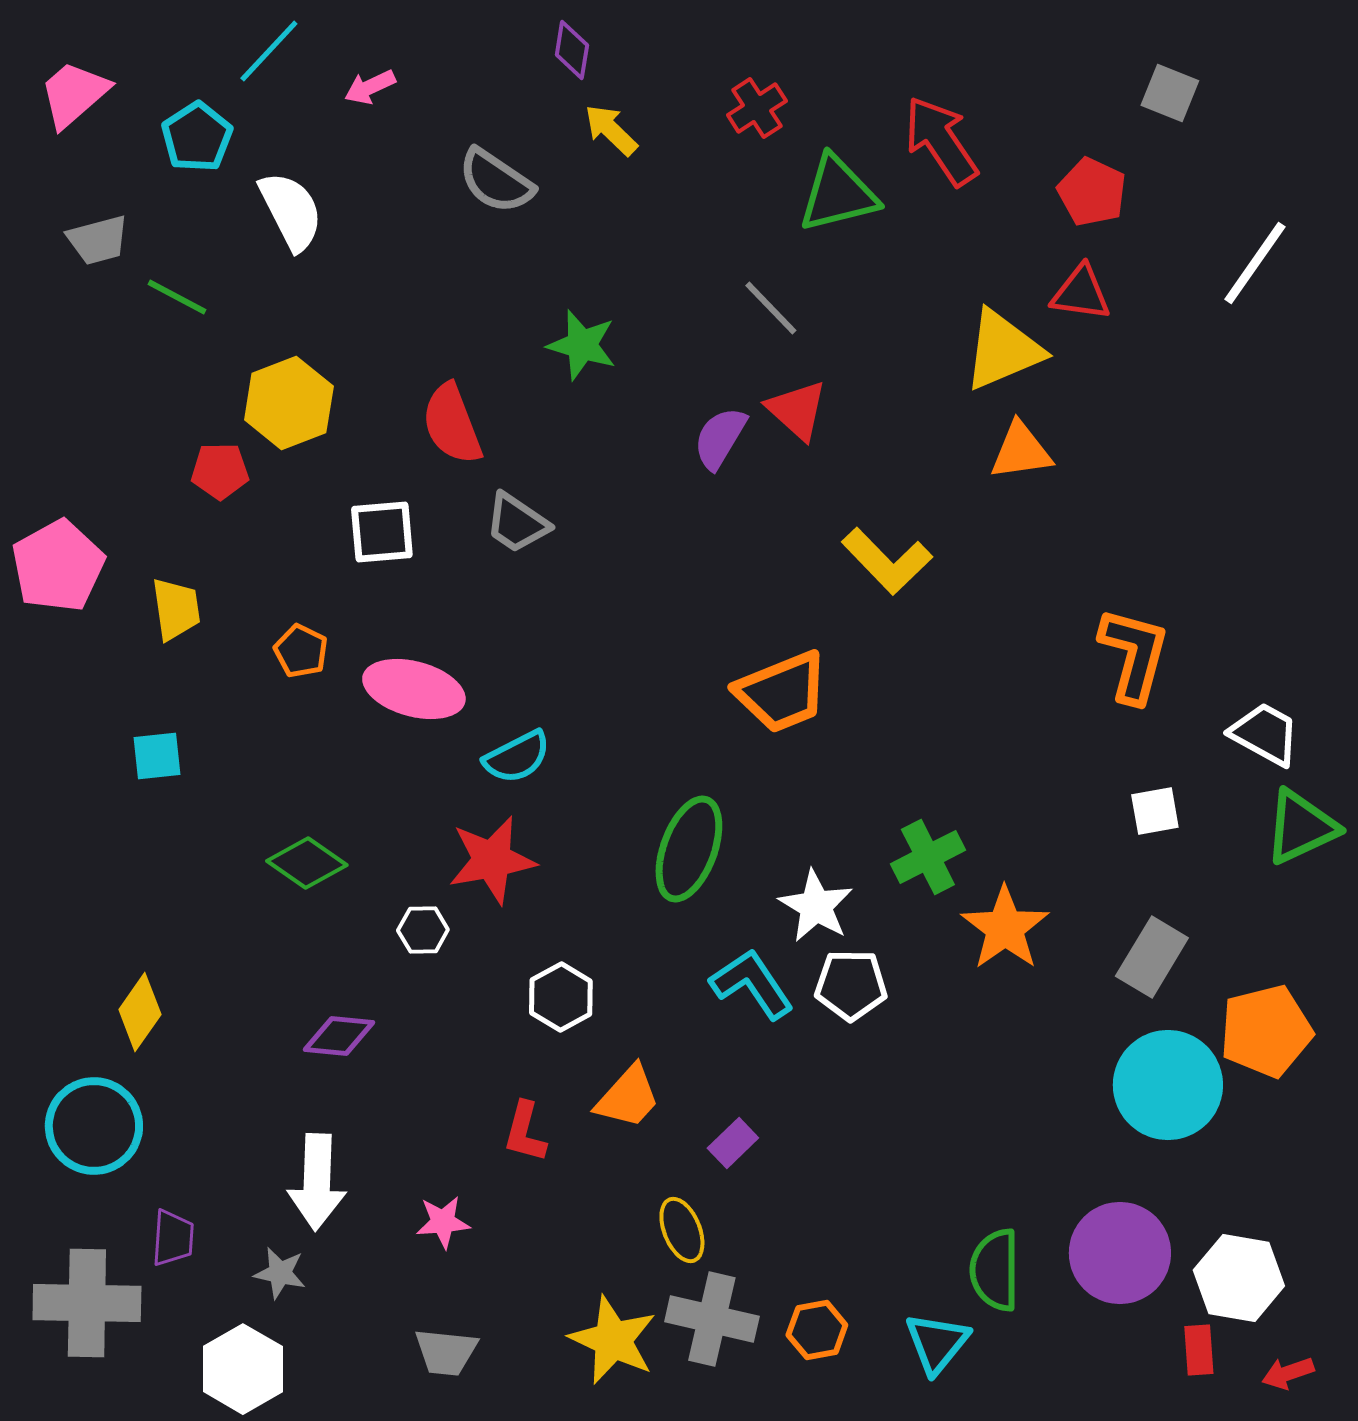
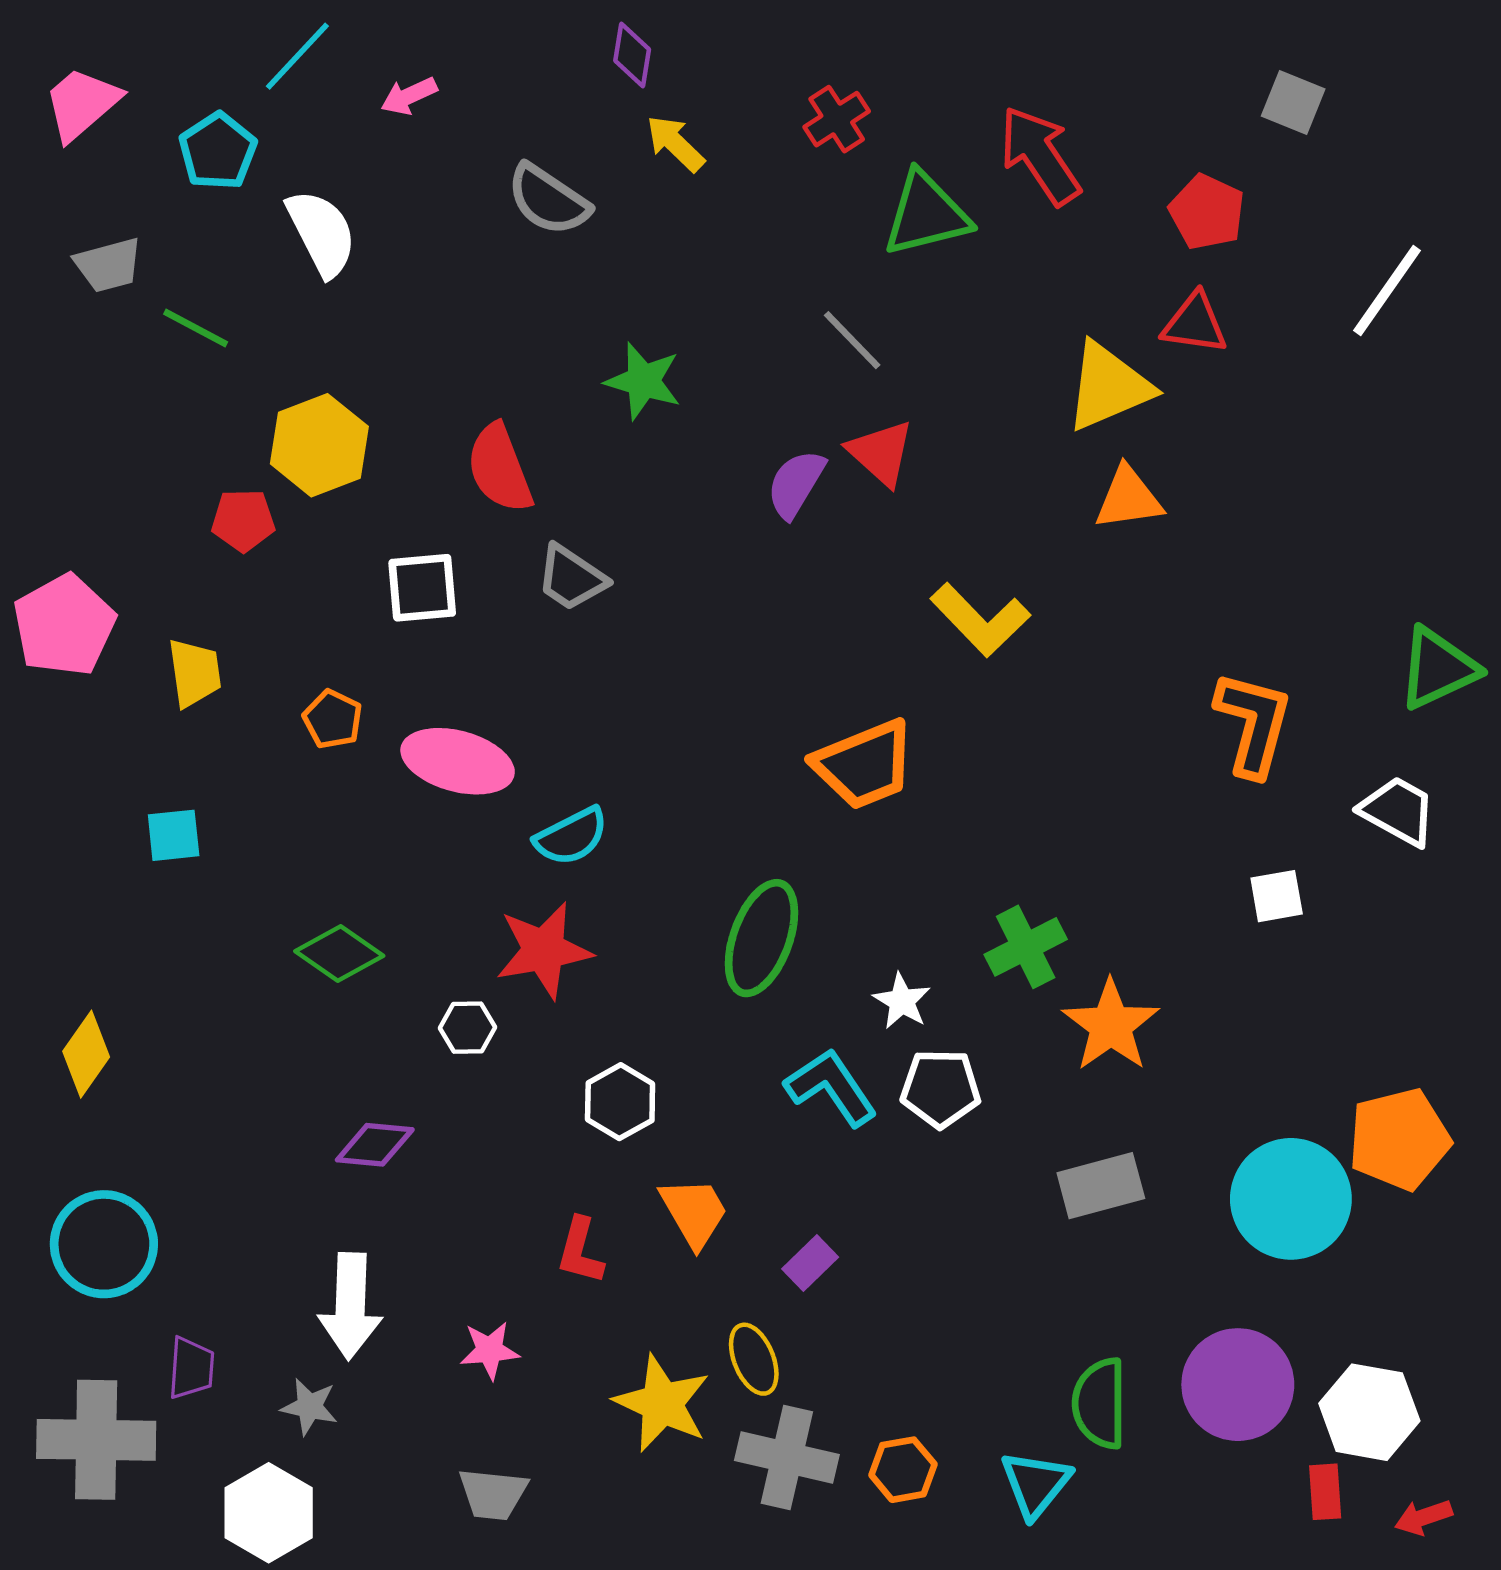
green triangle: (1301, 827) -> (1438, 668), moved
white star: (816, 906) -> (902, 1001), size x0.7
gray rectangle: (1152, 957) -> (1101, 1186), moved, turned 44
yellow diamond: (140, 1012) -> (86, 1054), moved
orange trapezoid: (628, 1097) -> (694, 1212), turned -72
yellow star: (613, 1340) -> (662, 1403), moved

